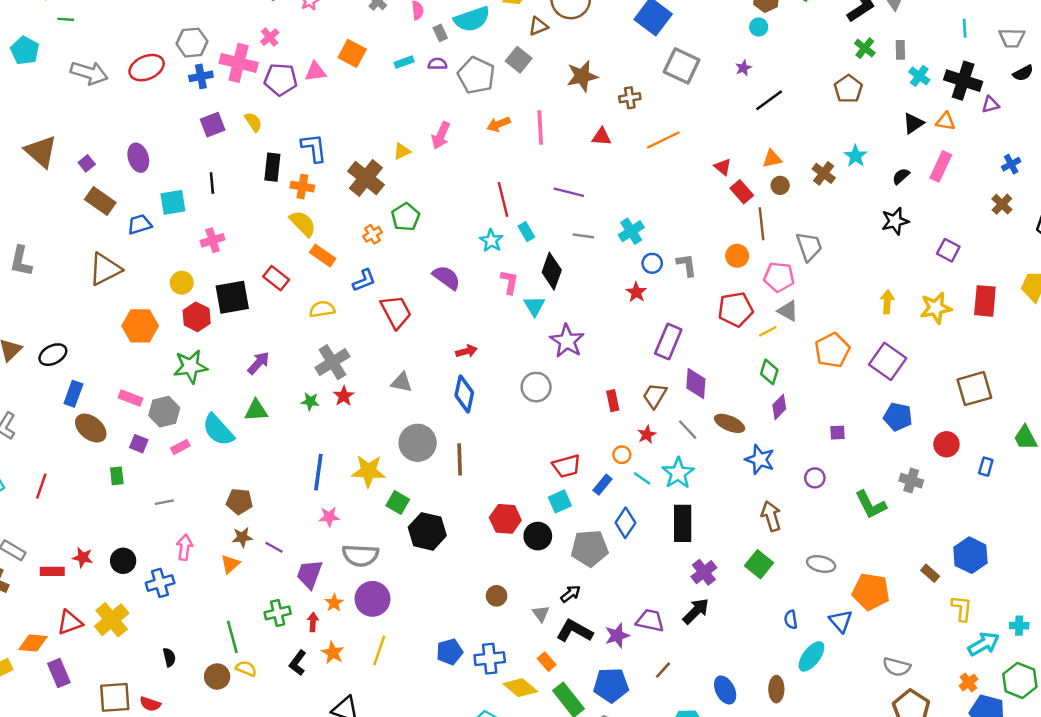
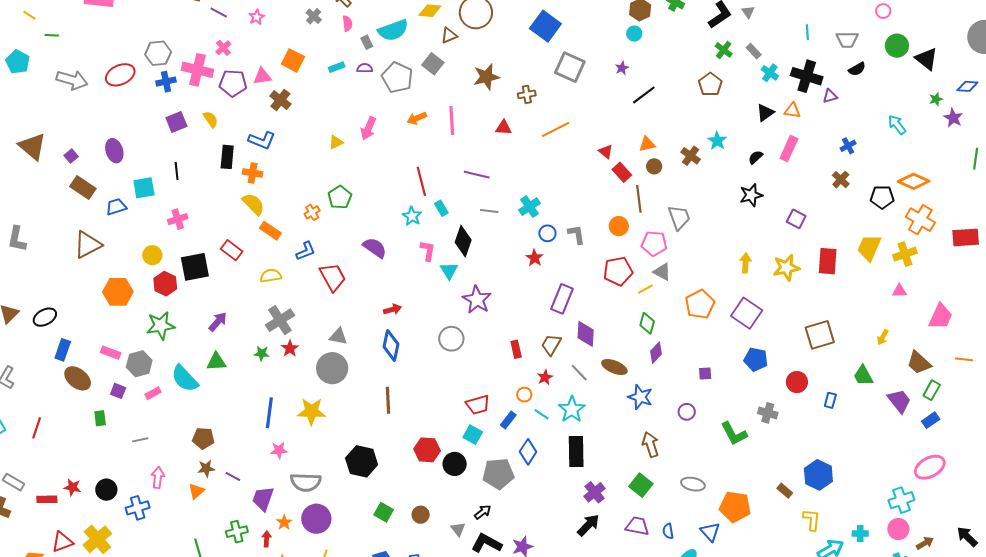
gray rectangle: (900, 50) -> (754, 51), turned -42
blue L-shape: (314, 148) -> (262, 140), turned 120
brown cross: (366, 178) -> (280, 100), moved, size x0.7
gray circle: (418, 443) -> (332, 368), moved
cyan square: (560, 501) -> (473, 435), turned -36
green square: (398, 502) -> (384, 512), moved
purple trapezoid: (650, 621) -> (637, 526), moved

